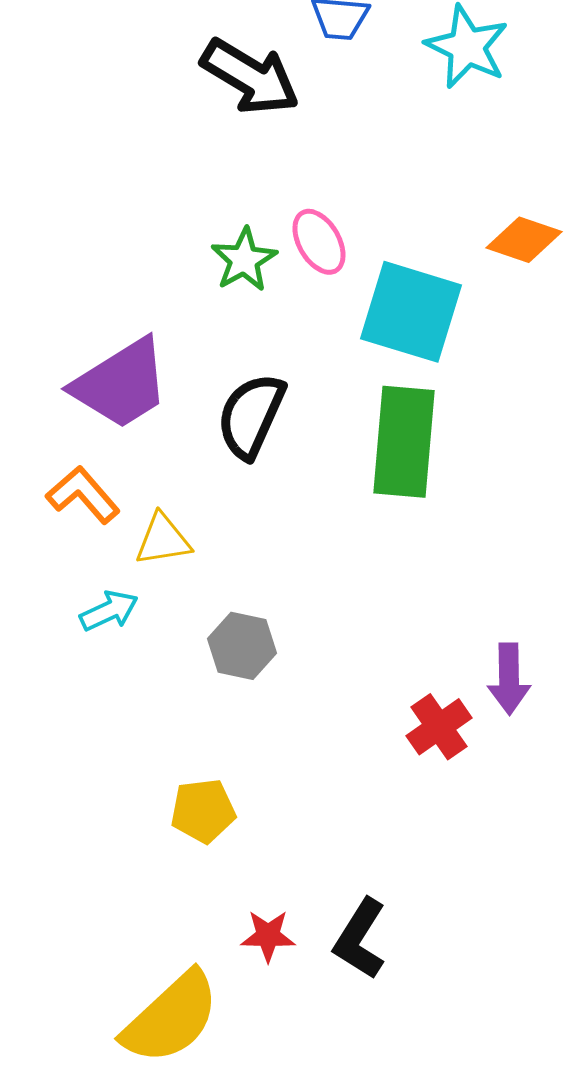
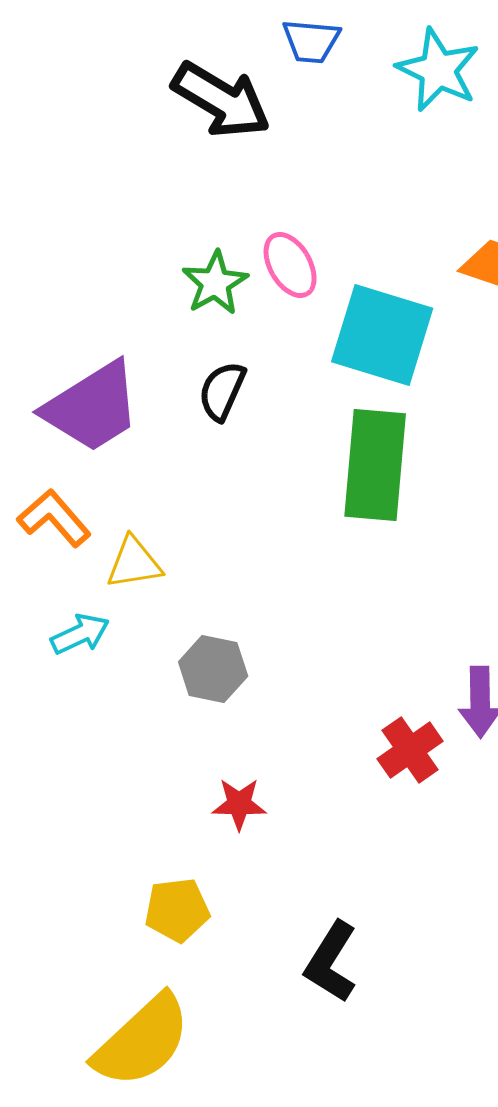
black semicircle: (251, 416) -> (222, 391), moved, size x0.7
yellow pentagon: (203, 811) -> (177, 910), moved
red star: (268, 936) -> (239, 804), moved

